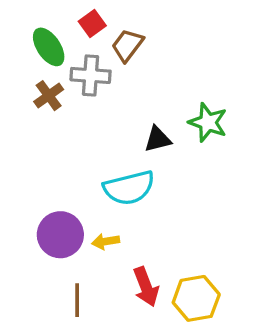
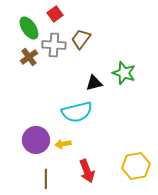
brown trapezoid: (127, 45) -> (81, 39), moved
yellow hexagon: (196, 298) -> (136, 166), moved

